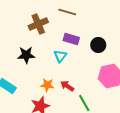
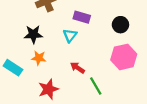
black circle: (98, 45) -> (120, 25), moved
orange star: (47, 85) -> (39, 58), moved

